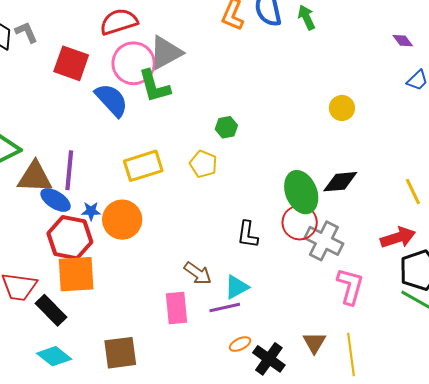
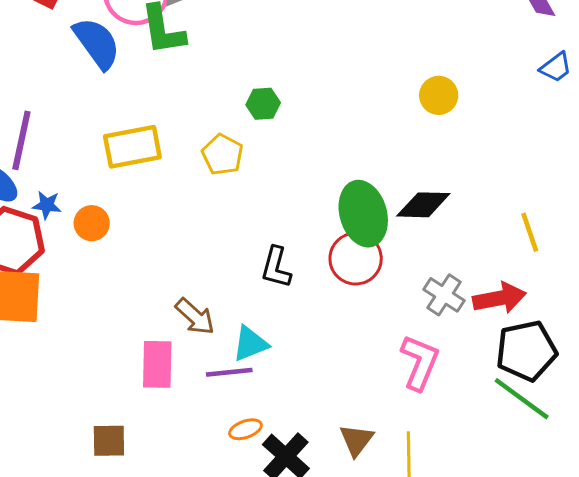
orange circle: (122, 220) -> (92, 223), size x0.6
gray cross: (324, 241) -> (444, 295), moved, size x0.7
brown square: (120, 353) -> (109, 441), moved, size x0.7

